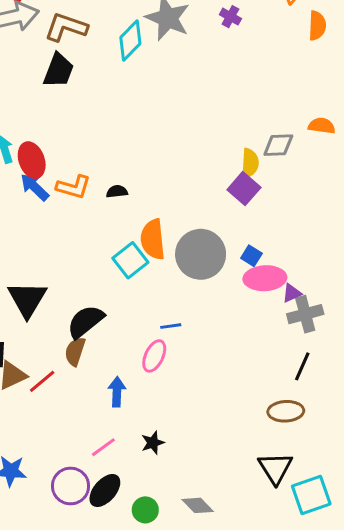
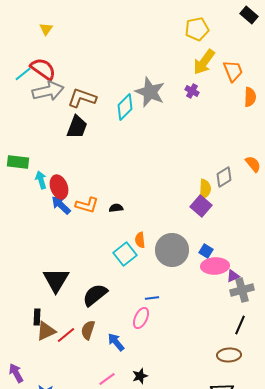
orange semicircle: (322, 126) -> (253, 164), turned 42
gray diamond: (278, 145) -> (224, 177), turned -30
orange semicircle: (153, 239) -> (140, 240), size x0.6
brown semicircle: (75, 351) -> (88, 330), moved
blue arrow: (117, 392) -> (116, 342), turned -42

